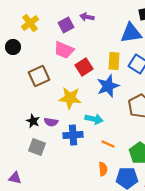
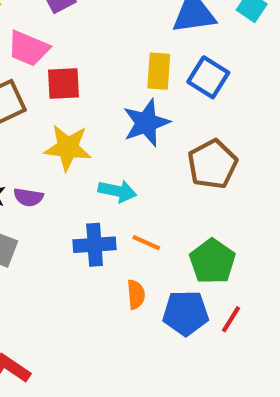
pink trapezoid: (64, 50) -> (28, 48), moved
red square: (84, 67) -> (64, 84), moved, turned 30
blue cross: (73, 135) -> (95, 245), moved

